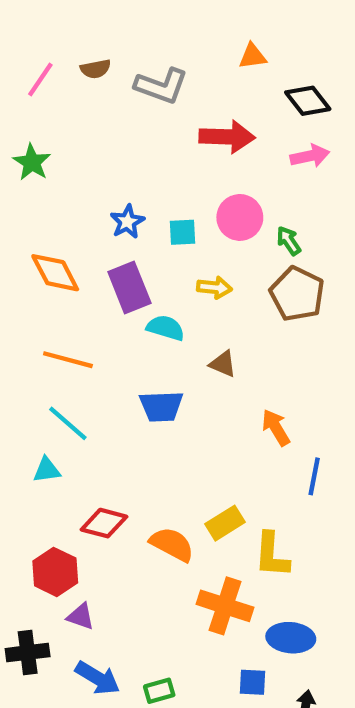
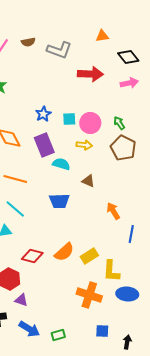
pink circle: (240, 217) -> (90, 123), moved
orange semicircle: (172, 544) -> (64, 252), moved, turned 110
blue ellipse: (291, 638) -> (127, 294), moved

